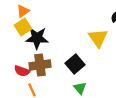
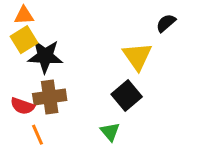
orange triangle: (23, 11) -> (24, 15), turned 32
black square: (75, 64) -> (127, 95), moved

